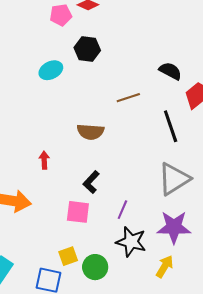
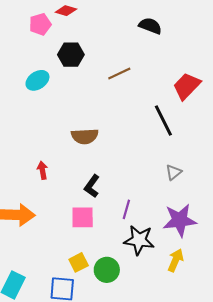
black semicircle: (170, 71) -> (150, 26), moved
brown line: (128, 98) -> (119, 73), moved
gray triangle: (174, 179) -> (174, 172), size x0.5

